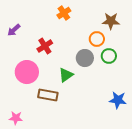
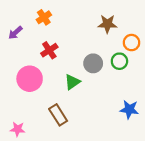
orange cross: (64, 13) -> (44, 17), moved
brown star: (111, 21) -> (107, 24), moved
orange circle: (97, 39) -> (132, 43), moved
brown rectangle: (48, 95) -> (58, 115), moved, turned 48

